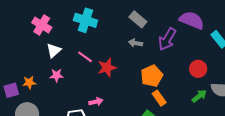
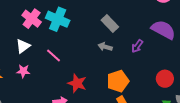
pink cross: (42, 25) -> (32, 19), moved
purple arrow: (167, 39) -> (137, 46), size x0.6
red star: (107, 68) -> (77, 83), moved, turned 30

